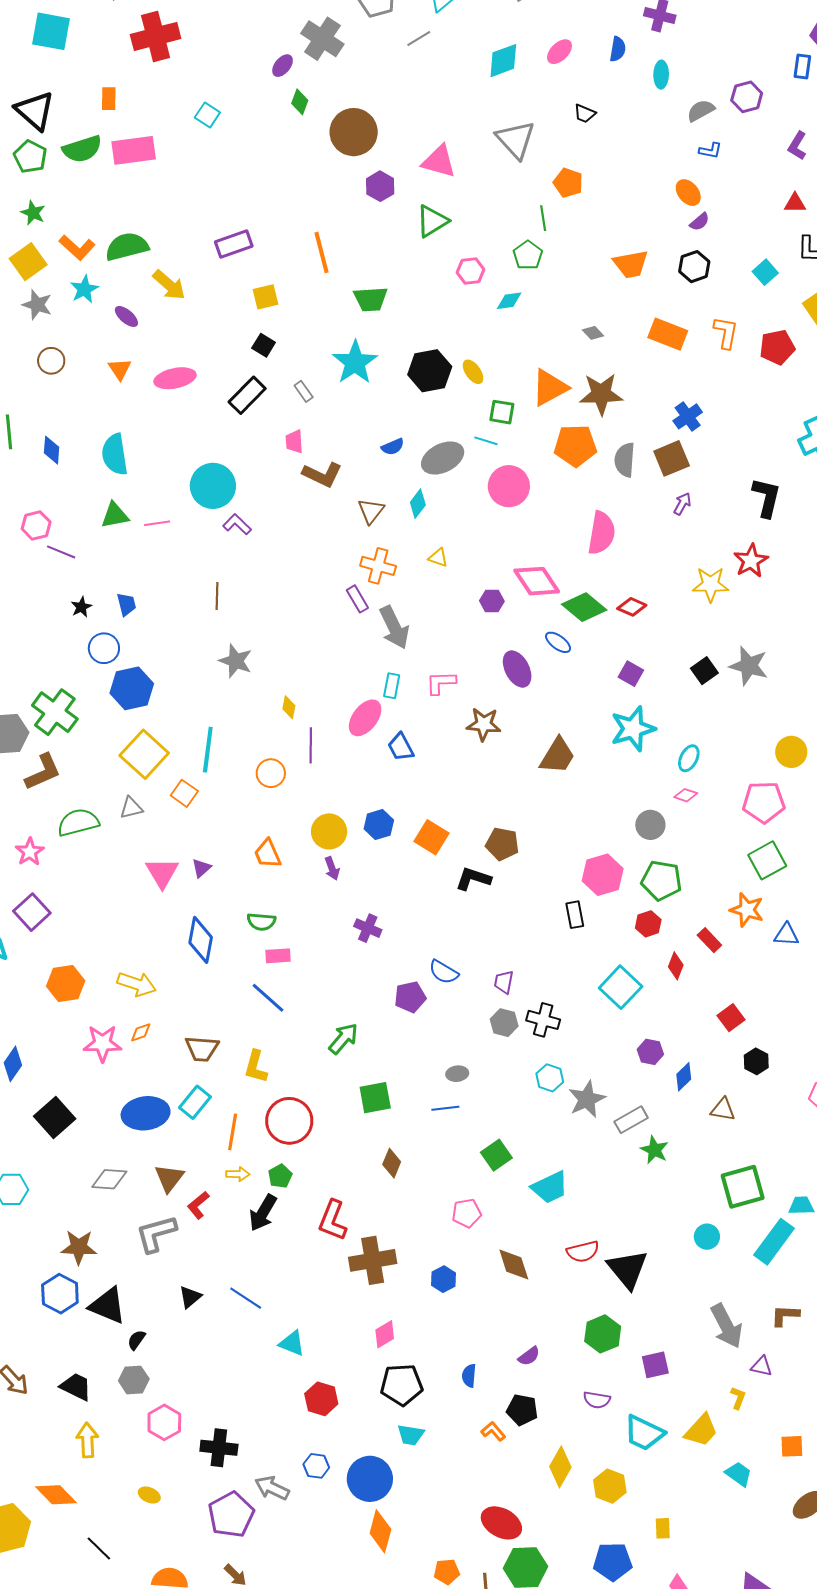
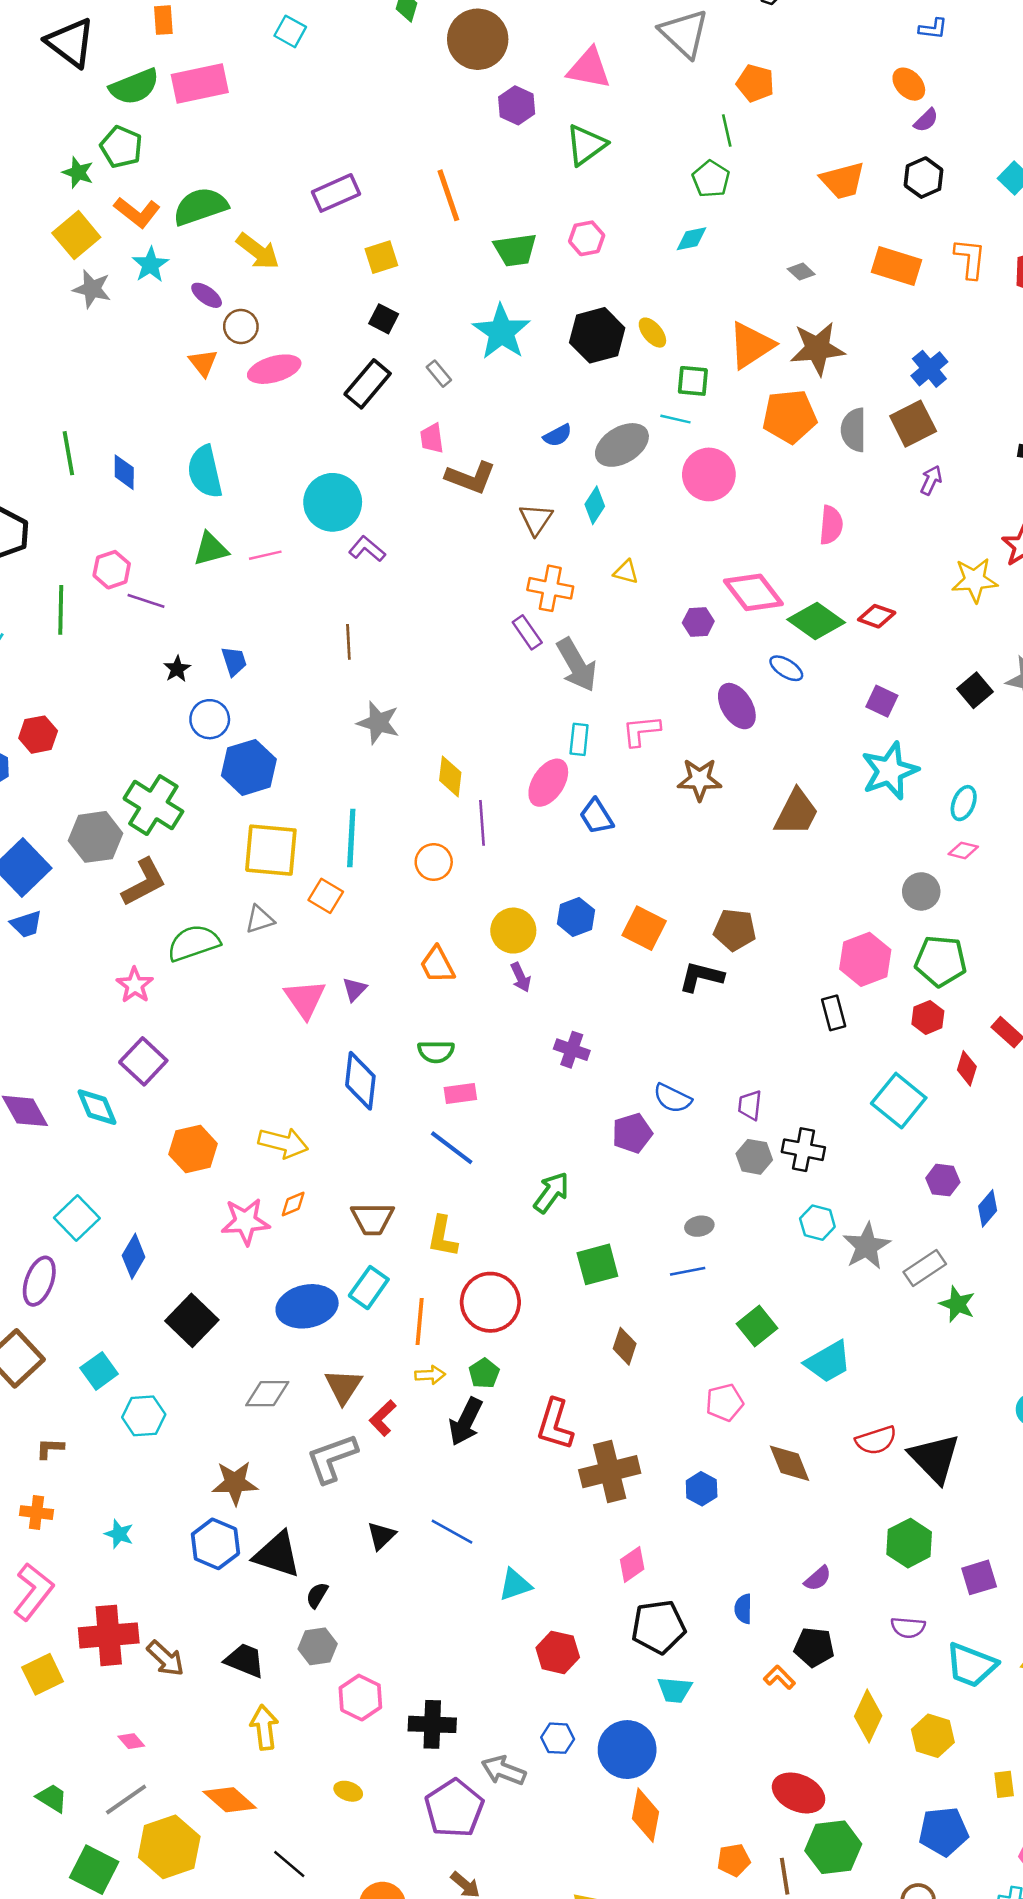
green pentagon: (30, 157) -> (121, 147), moved
pink hexagon: (470, 271) -> (587, 238), moved
brown circle: (51, 361) -> (241, 327), moved
pink semicircle: (601, 533) -> (831, 525), size x0.7
yellow diamond: (289, 707) -> (450, 776), size x1.4
yellow square: (144, 754) -> (271, 850), turned -33
cyan triangle: (292, 1343) -> (515, 1585), turned -36

